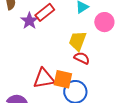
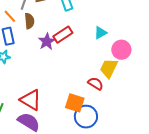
yellow trapezoid: (78, 41) -> (109, 68), moved
red triangle: (44, 78) -> (31, 100), moved, turned 35

